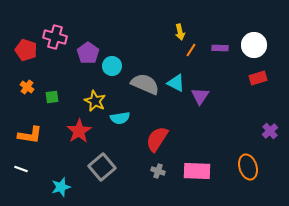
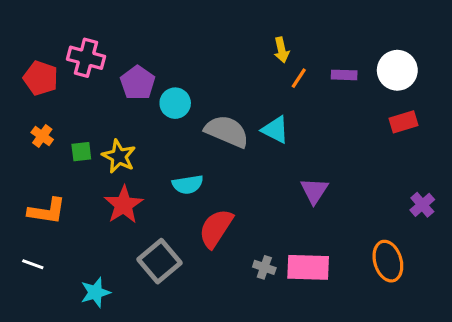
purple triangle: (200, 96) -> (314, 191), moved
yellow star: (95, 101) -> (119, 156), moved
red semicircle: (157, 139) -> (216, 228), moved
gray cross: (158, 171) -> (264, 267), moved

